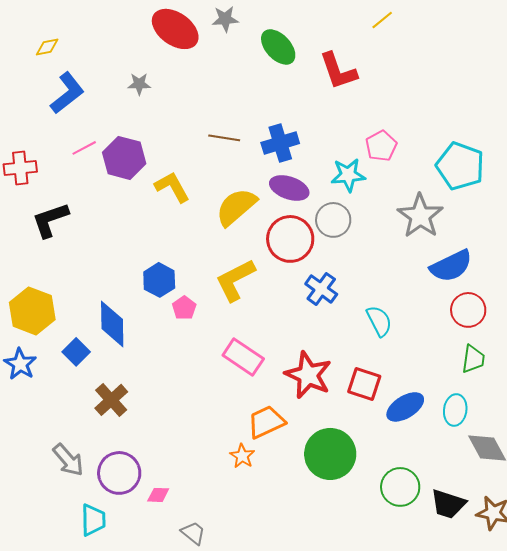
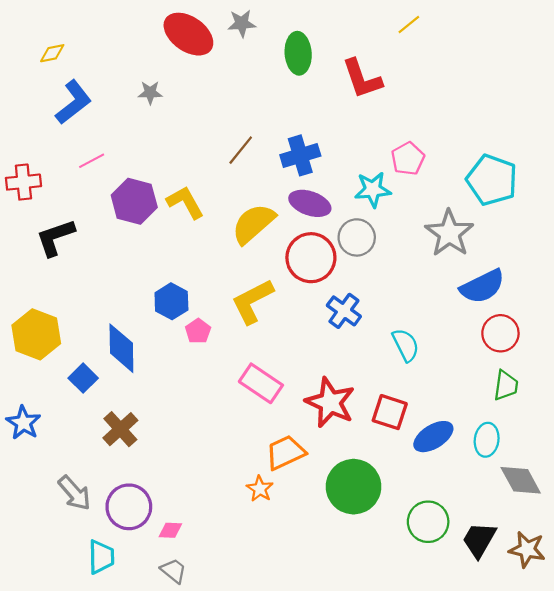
green ellipse: (278, 47) -> (298, 53), turned 39
brown line: (224, 138) -> (241, 150), turned -60
purple hexagon: (124, 158) -> (134, 201), moved
blue star: (20, 364) -> (23, 423), moved
black trapezoid: (448, 504) -> (479, 540), turned 102
gray trapezoid: (193, 533) -> (174, 571), moved

